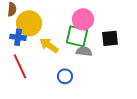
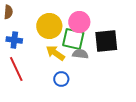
yellow circle: (29, 23) -> (49, 26), moved
black square: (110, 38) -> (106, 41), size x1.4
yellow arrow: (49, 45) -> (55, 53), moved

